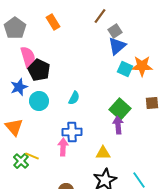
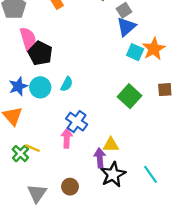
orange star: (142, 66) -> (154, 49), turned -30
blue star: (19, 87) -> (18, 86), moved
cyan semicircle: (74, 98) -> (67, 84), moved
purple arrow: (118, 125) -> (100, 158), moved
blue cross: (72, 132) -> (77, 122), turned 36

